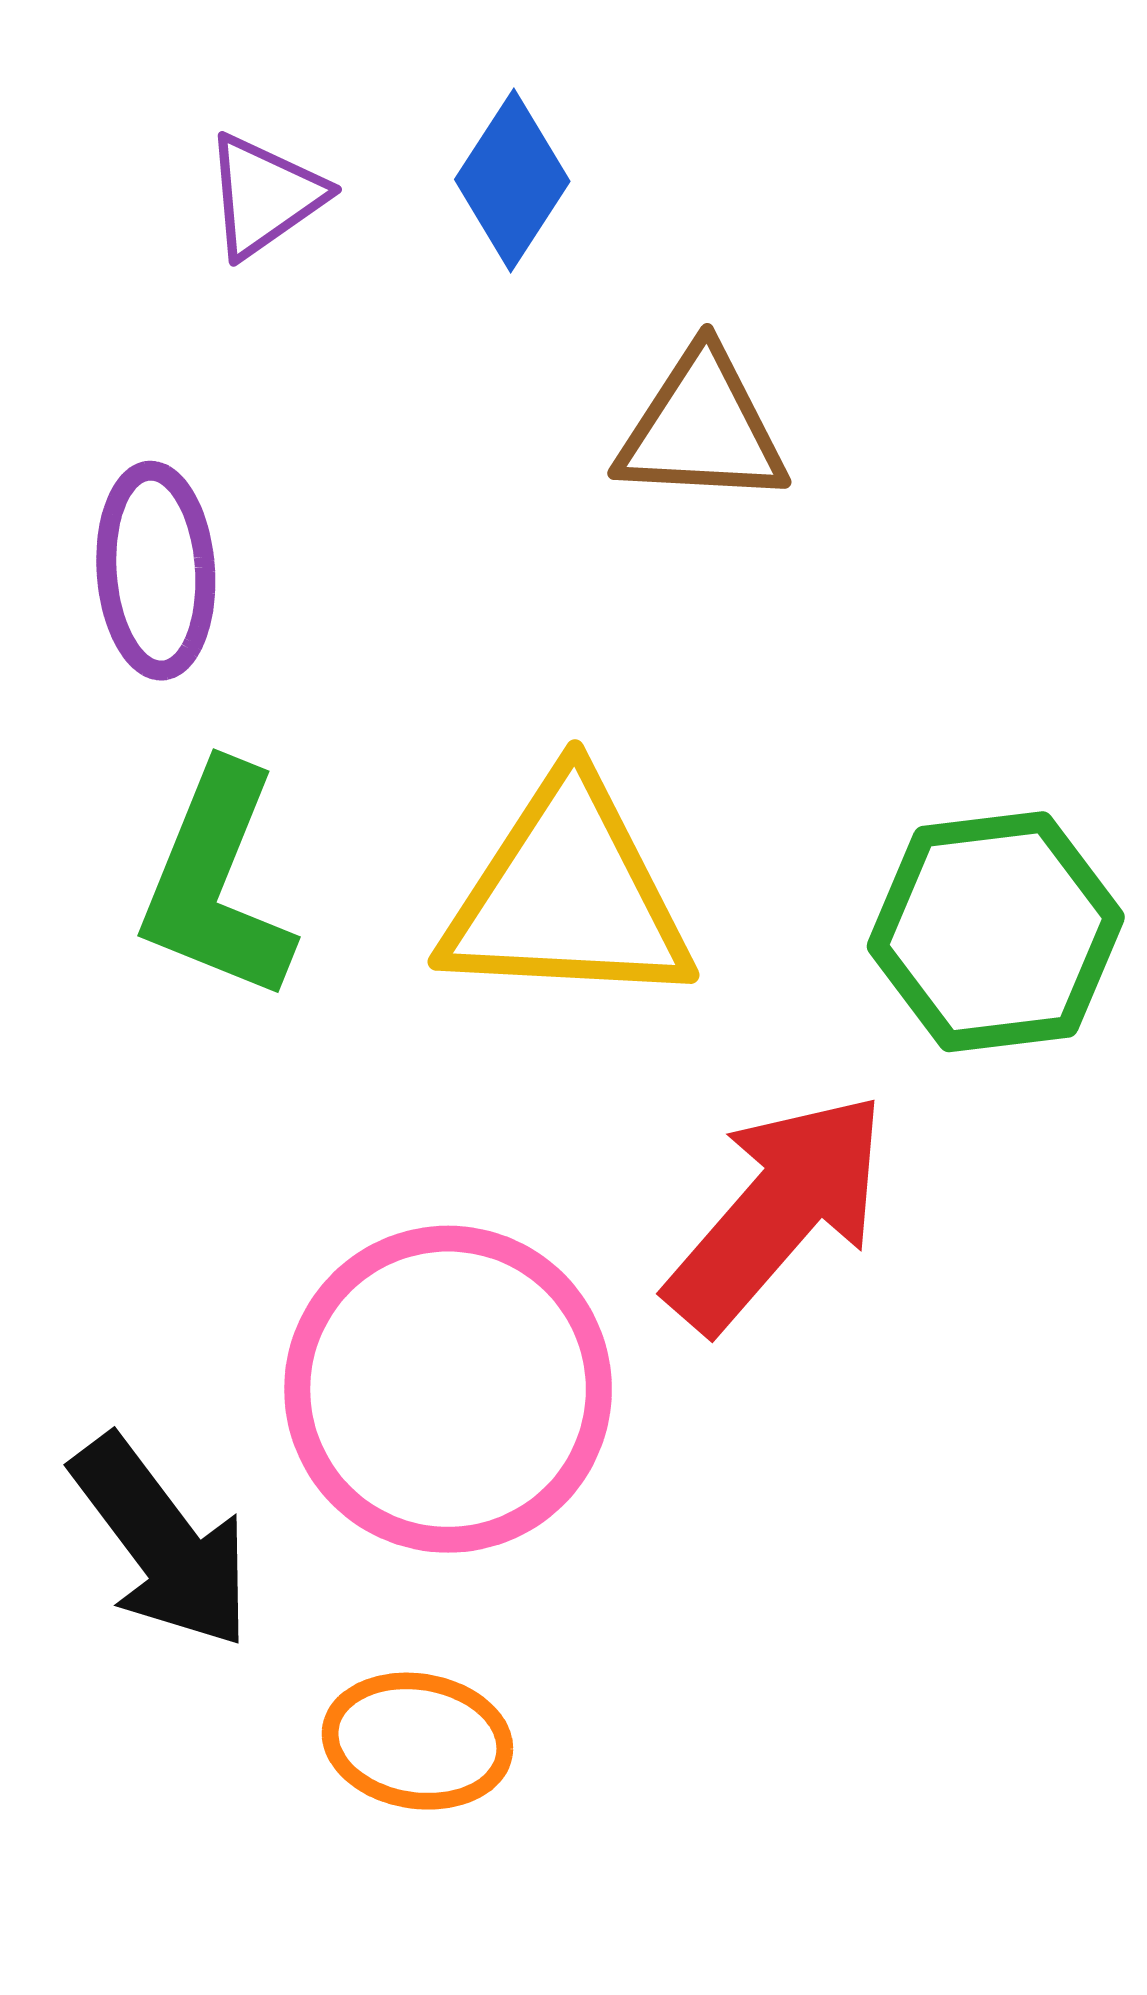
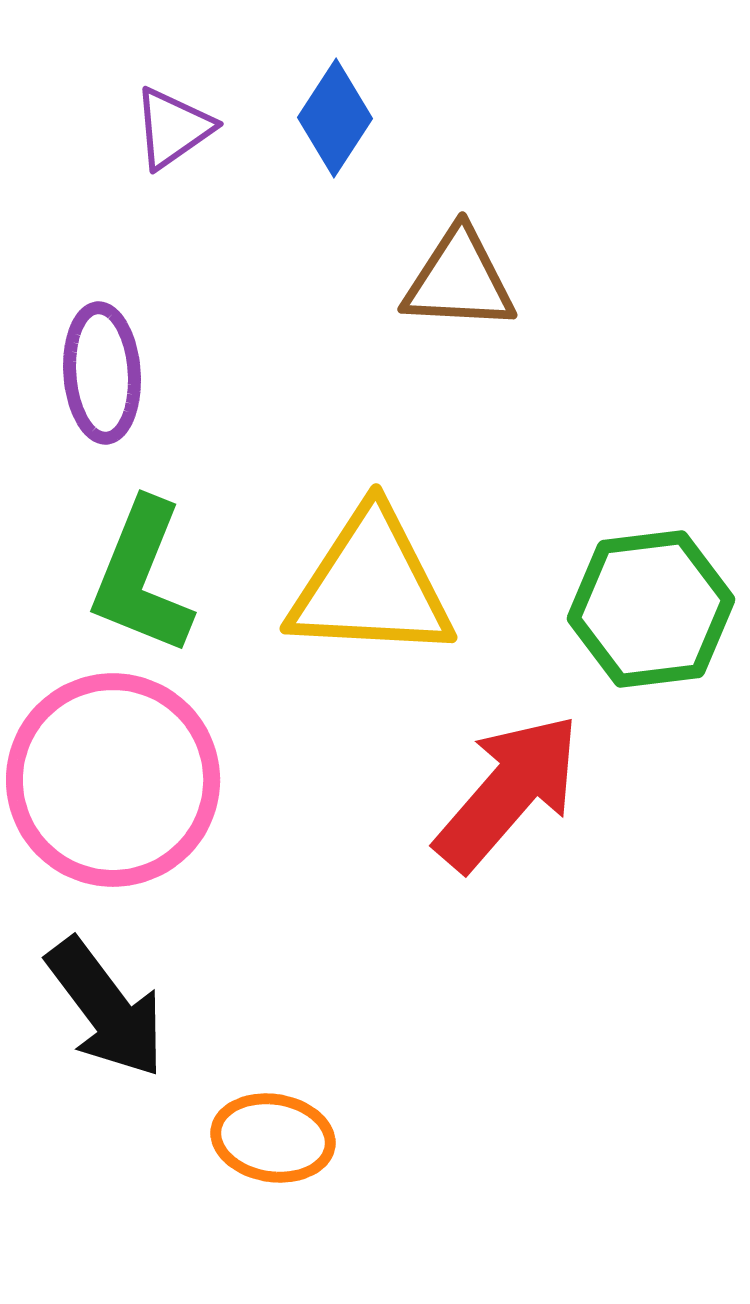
pink circle: (448, 1389) -> (113, 780), moved

